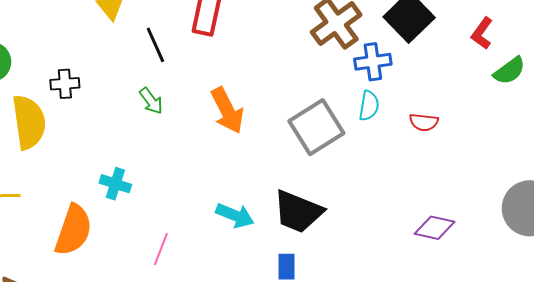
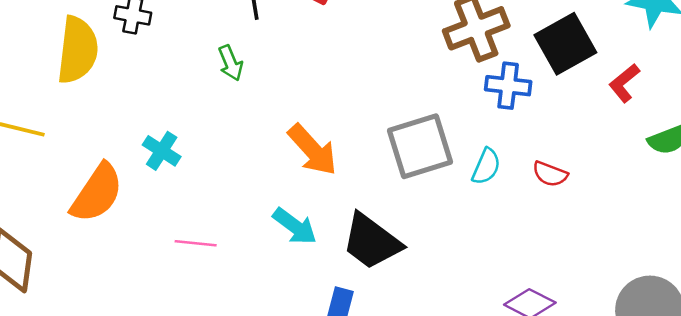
red L-shape: (482, 33) -> (624, 83), moved
cyan semicircle: (369, 106) -> (486, 167), moved
orange arrow: (227, 110) -> (312, 150), moved, turned -30
pink line: (161, 249) -> (196, 243), turned 60

